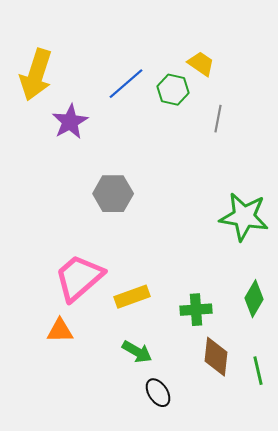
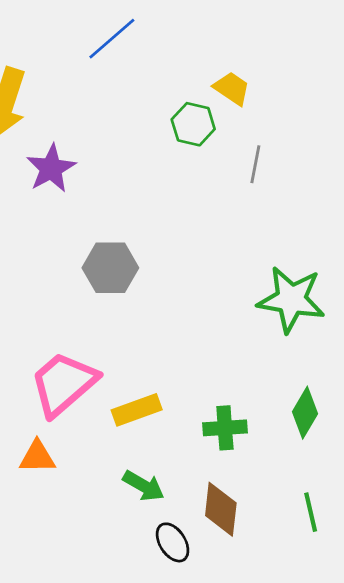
blue line: (126, 84) -> (112, 39), moved
brown diamond: (216, 357) -> (221, 509), moved

